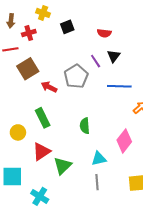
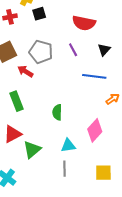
black square: (67, 27) -> (39, 14), moved
red semicircle: (104, 33) -> (84, 23), size x1.6
black triangle: (114, 56) -> (104, 50), moved
gray pentagon: (76, 76) -> (41, 52), moved, turned -30

